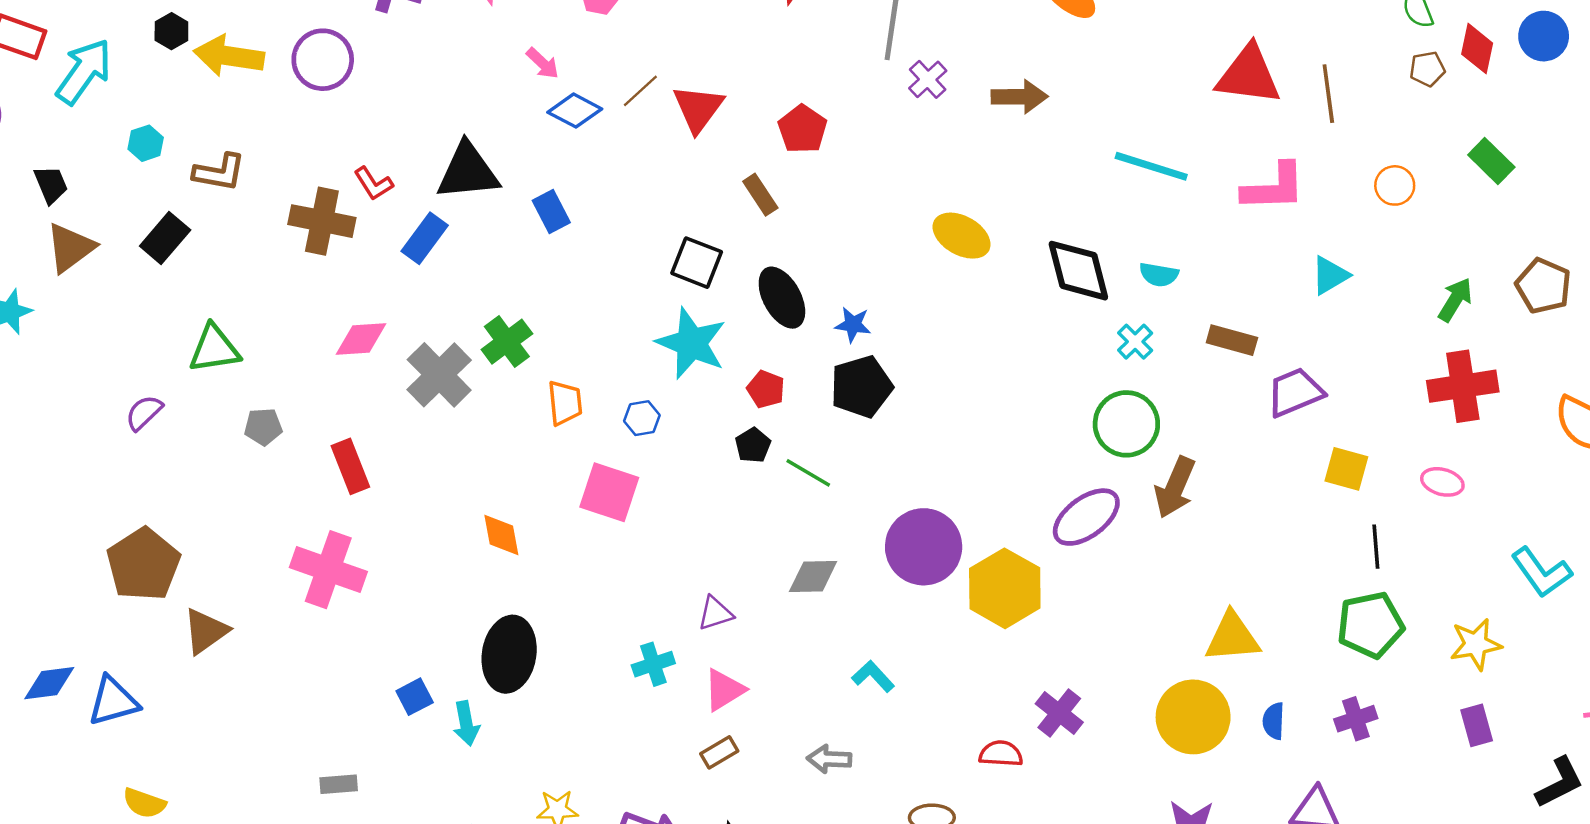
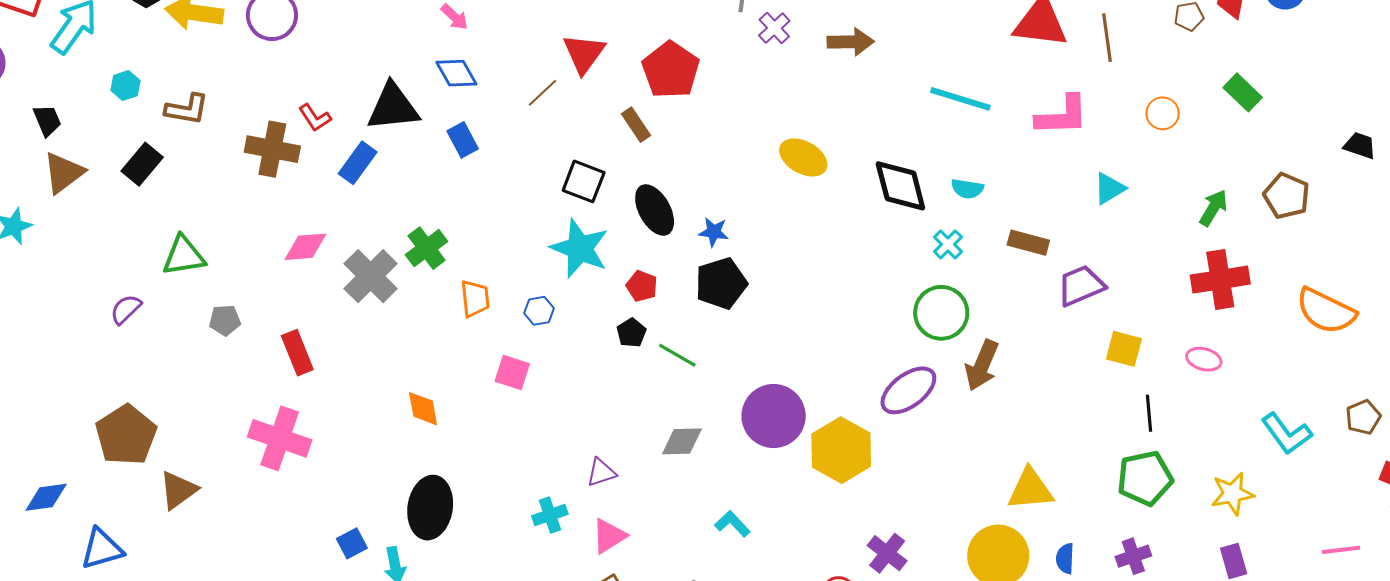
brown line: (640, 91) -> (542, 93), moved
blue diamond: (575, 111) -> (456, 73), moved, turned 33
red pentagon: (802, 129) -> (671, 70), size x1.4
pink square: (609, 492) -> (512, 373), size x0.7
blue diamond: (49, 683) -> (46, 497), moved

